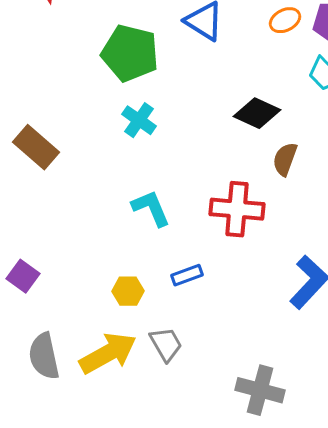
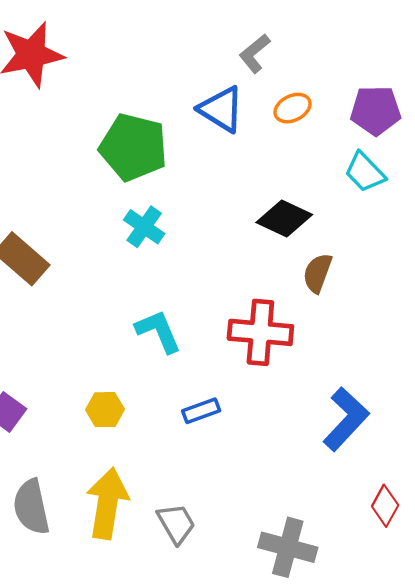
orange ellipse: (285, 20) -> (293, 108), moved
yellow hexagon: (128, 291) -> (105, 410), moved
gray trapezoid: (166, 344) -> (176, 524), moved
yellow arrow: (108, 353) -> (107, 503), turned -52

